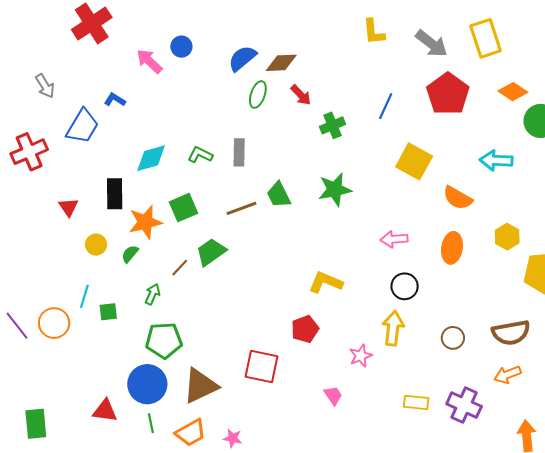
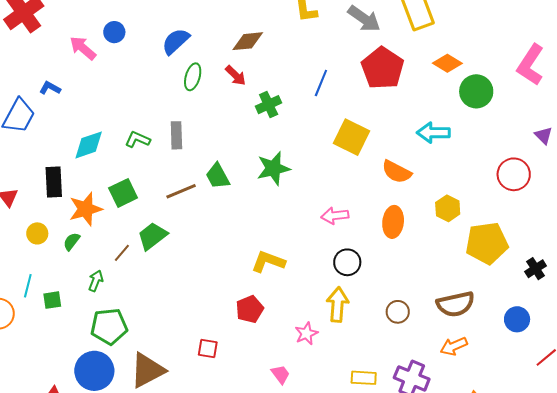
brown diamond: (281, 63) -> (248, 41), moved
red square: (262, 367) -> (208, 348), size x0.6

